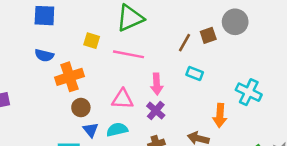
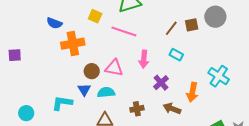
brown circle: (81, 108) -> (92, 71), moved
purple cross: (156, 111) -> (161, 83), moved

